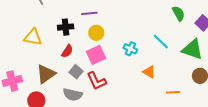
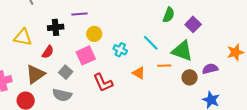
green semicircle: (179, 14) -> (169, 15), turned 49
yellow circle: (96, 33) -> (94, 34), moved
red semicircle: (67, 51) -> (48, 52), moved
red L-shape: (97, 81) -> (103, 83), moved
orange line: (173, 92) -> (164, 66), moved

